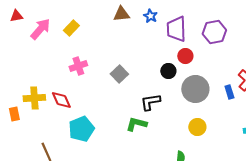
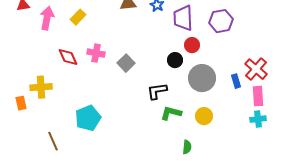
pink arrow: (40, 29) -> (47, 18), turned -30
pink cross: (78, 66) -> (96, 53), moved, turned 30
red diamond: (61, 100) -> (68, 57), moved
green L-shape: (136, 124) -> (171, 113), moved

